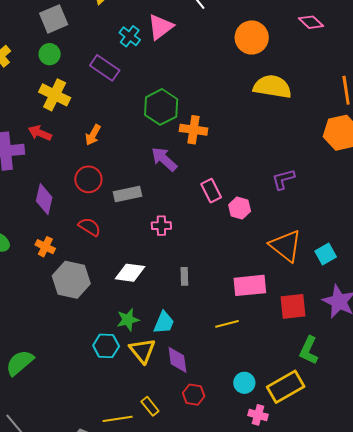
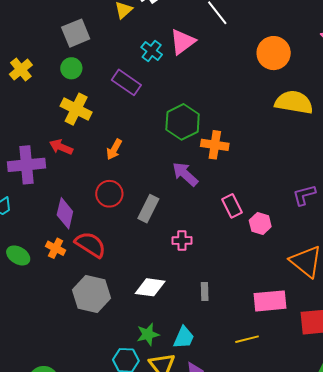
gray rectangle: (127, 194) -> (148, 209), turned -52
red semicircle: (90, 227) -> (90, 245), moved, size x1.4
orange cross: (45, 247) -> (56, 248), moved

